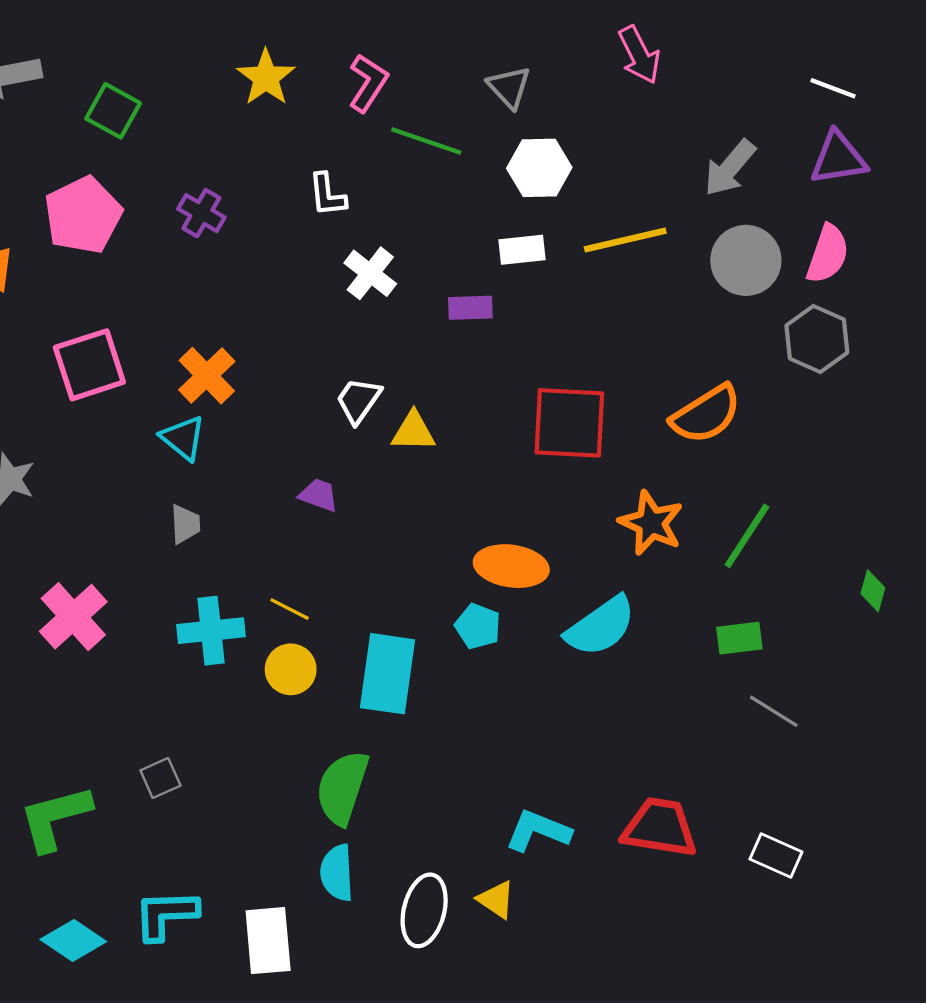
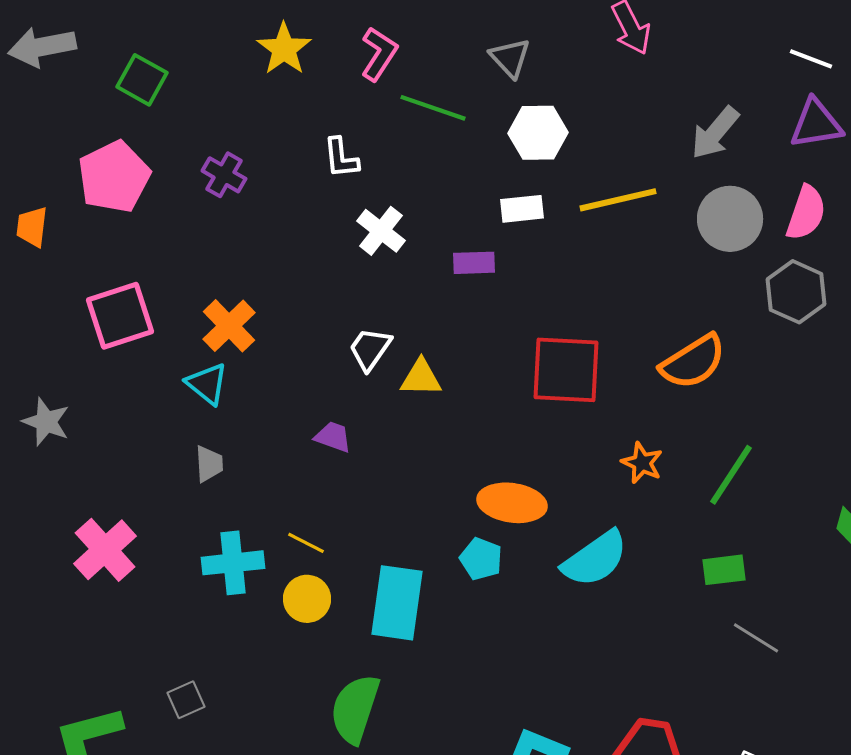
orange star: (651, 523) -> (642, 463), size x0.7

